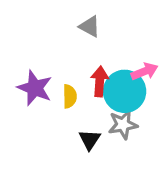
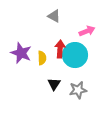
pink arrow: (145, 71) -> (87, 31), moved
gray star: (123, 125) -> (78, 90), moved

